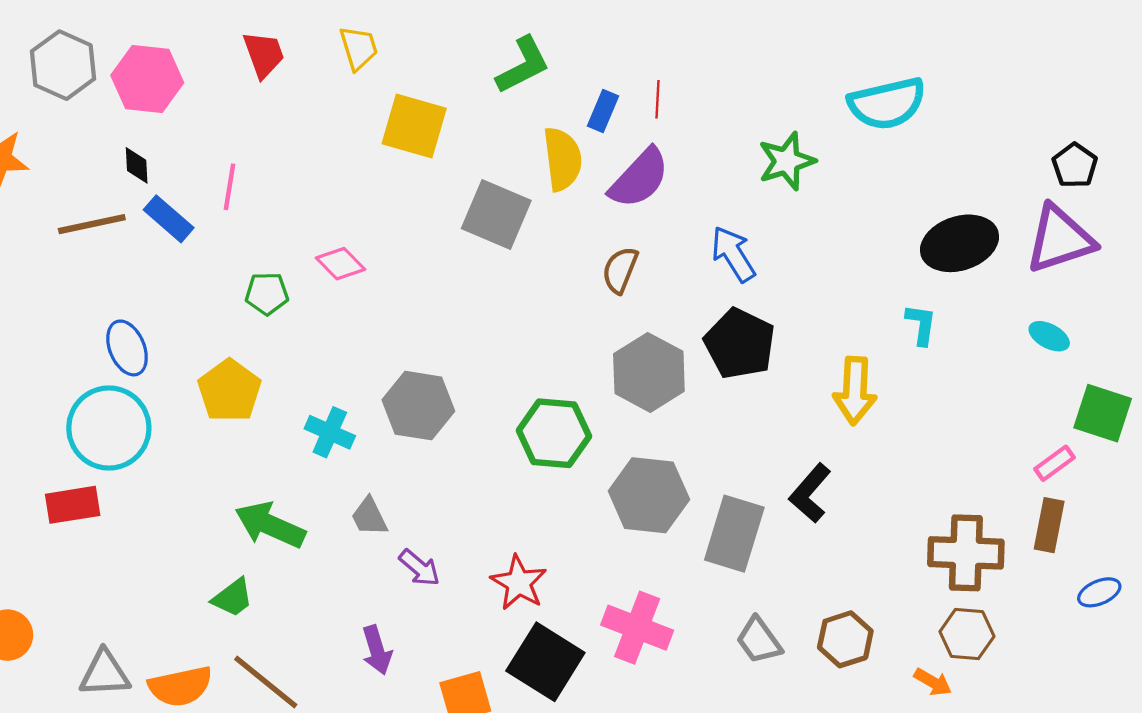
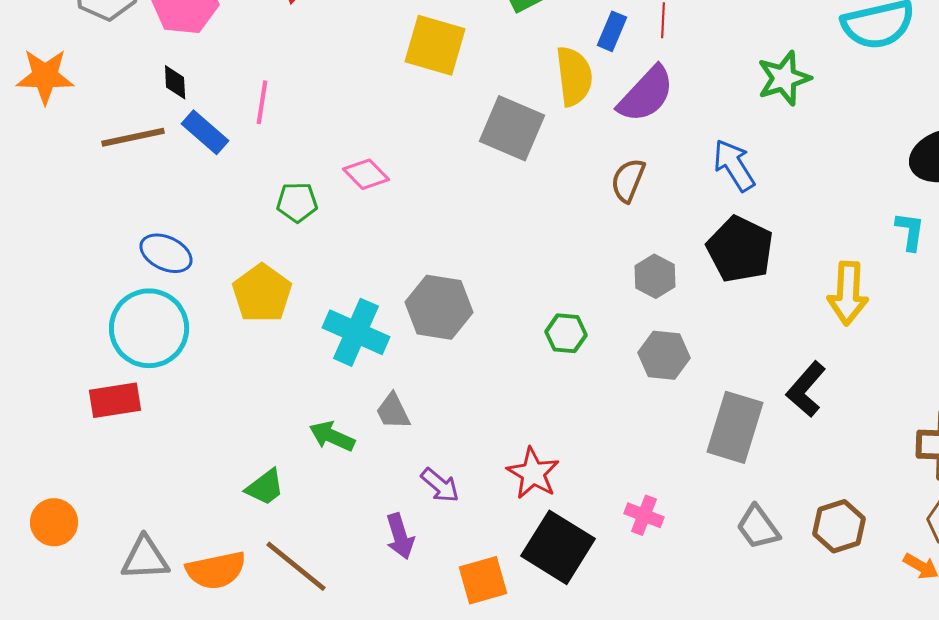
blue ellipse: (127, 348) -> (166, 253), turned -42
gray hexagon: (649, 372) -> (655, 276), size x0.6
cyan cross: (330, 432) -> (356, 332), size x1.4
green hexagon: (554, 433) -> (566, 333), size x0.6
gray hexagon: (649, 495) -> (664, 355), moved, size x0.7
green arrow: (270, 525) -> (332, 436), moved, size x0.7
purple arrow: (419, 568) -> (440, 485), moved
pink cross: (637, 628) -> (644, 515), size x0.6

